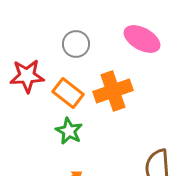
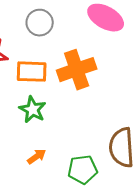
orange rectangle: (68, 93) -> (32, 72), turned -36

